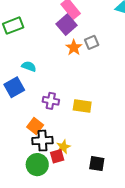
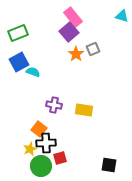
blue square: (14, 87) -> (19, 62), moved
yellow star: (63, 147) -> (30, 149), moved
black square: (97, 164) -> (109, 165), moved

